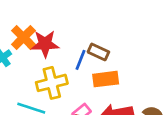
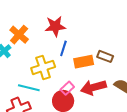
red star: (45, 44) -> (55, 26), moved
brown rectangle: (98, 52) -> (105, 56), moved

